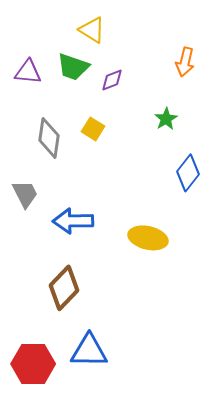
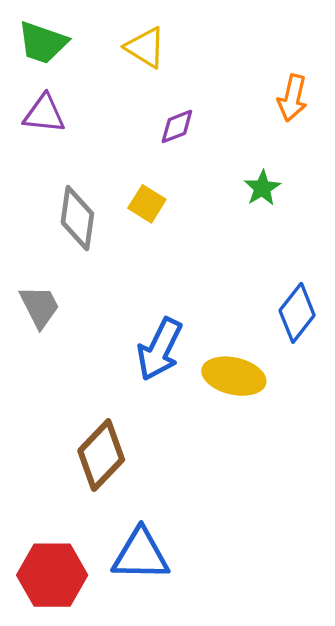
green trapezoid: (73, 67) -> (43, 43), moved
blue diamond: (188, 173) -> (297, 313), moved
blue arrow: (73, 221) -> (160, 349), moved, turned -63

